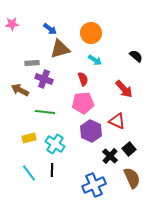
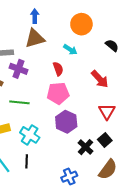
blue arrow: (50, 29) -> (35, 16), moved, turned -128
orange circle: (91, 33) -> (81, 24), moved
red triangle: (117, 121) -> (107, 112), moved, turned 36
brown semicircle: (132, 178) -> (108, 169), turned 60
blue cross: (94, 185) -> (69, 177), size x0.7

